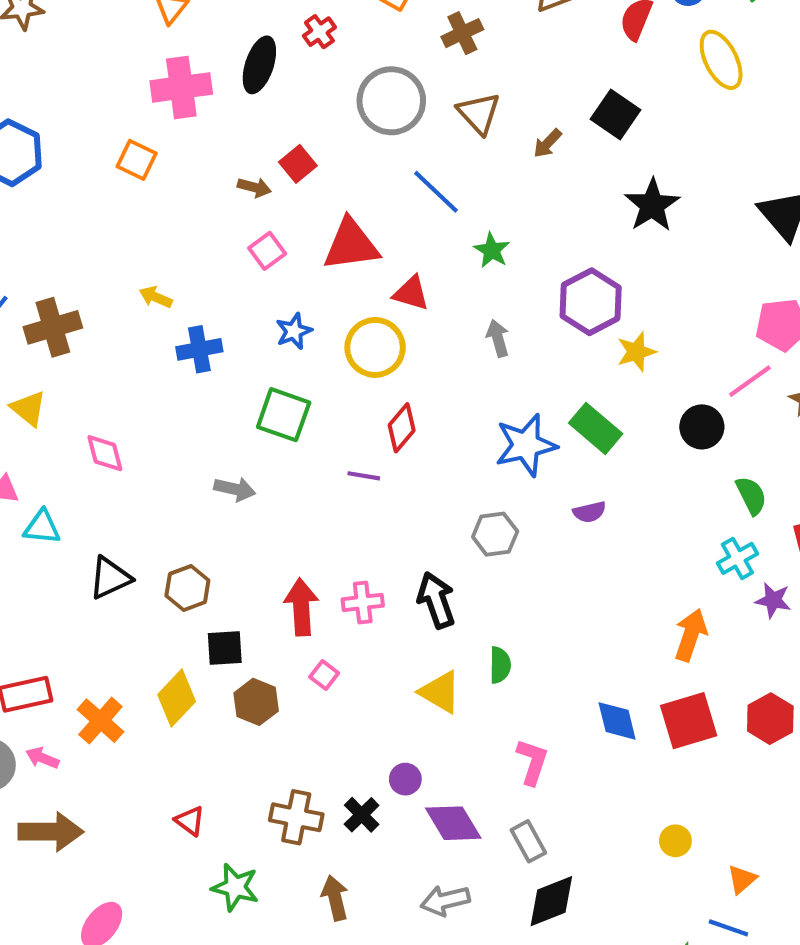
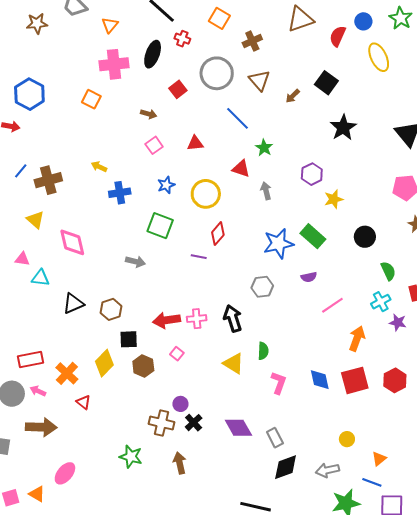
red cross: (319, 32) -> (182, 39), turned -35
red square: (298, 164) -> (178, 89), moved
red triangle: (351, 245) -> (195, 143), size x0.6
red triangle: (411, 293) -> (241, 169), moved
purple hexagon: (591, 302) -> (312, 174), size x0.7
pink line: (750, 381) -> (332, 305), moved
pink diamond: (105, 453) -> (72, 242), size x1.4
red arrow: (301, 607) -> (167, 320), turned -96
pink L-shape: (532, 762) -> (279, 383), moved
purple circle: (405, 779) -> (180, 404), moved
red triangle: (190, 821) -> (83, 402), moved
gray arrow: (445, 901) -> (327, 470), moved

